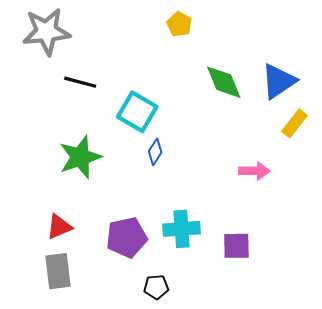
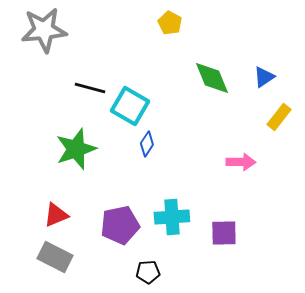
blue triangle: (279, 81) -> (264, 77), size x0.6
black line: (80, 82) -> (90, 88), moved
gray rectangle: (58, 271) -> (55, 257), turned -56

